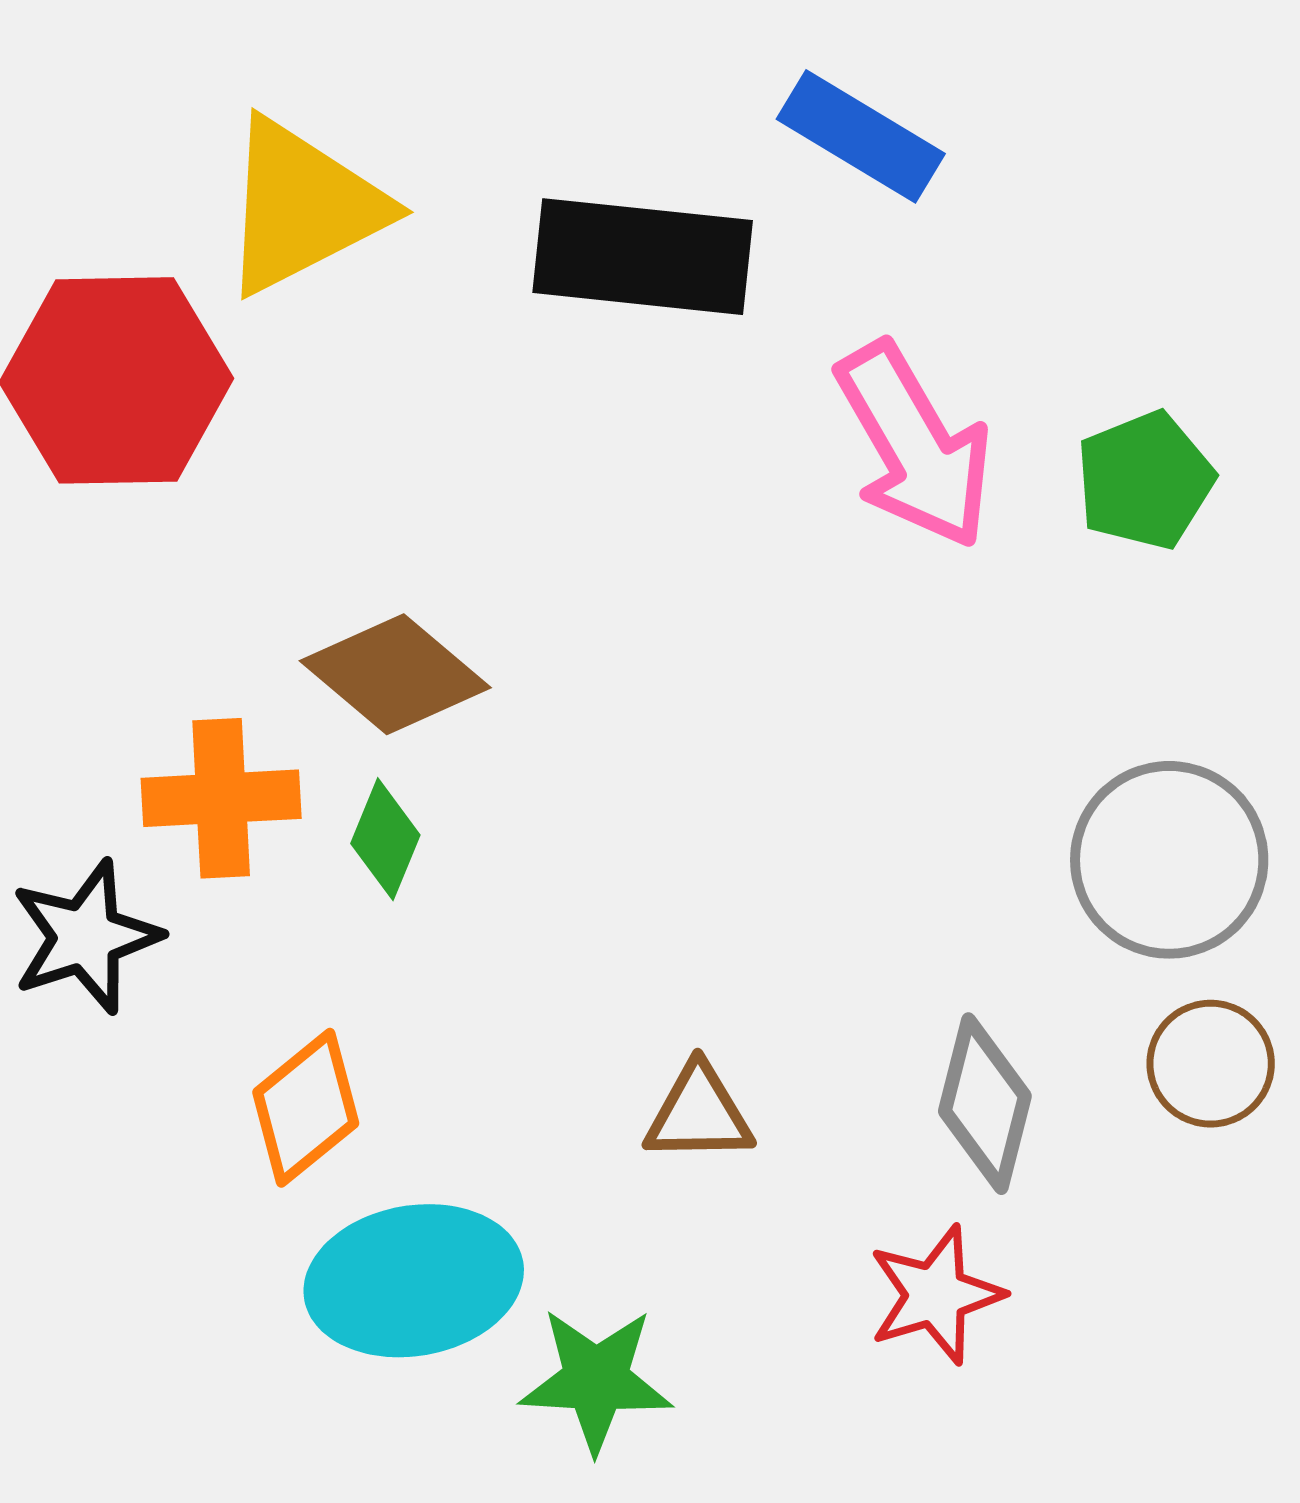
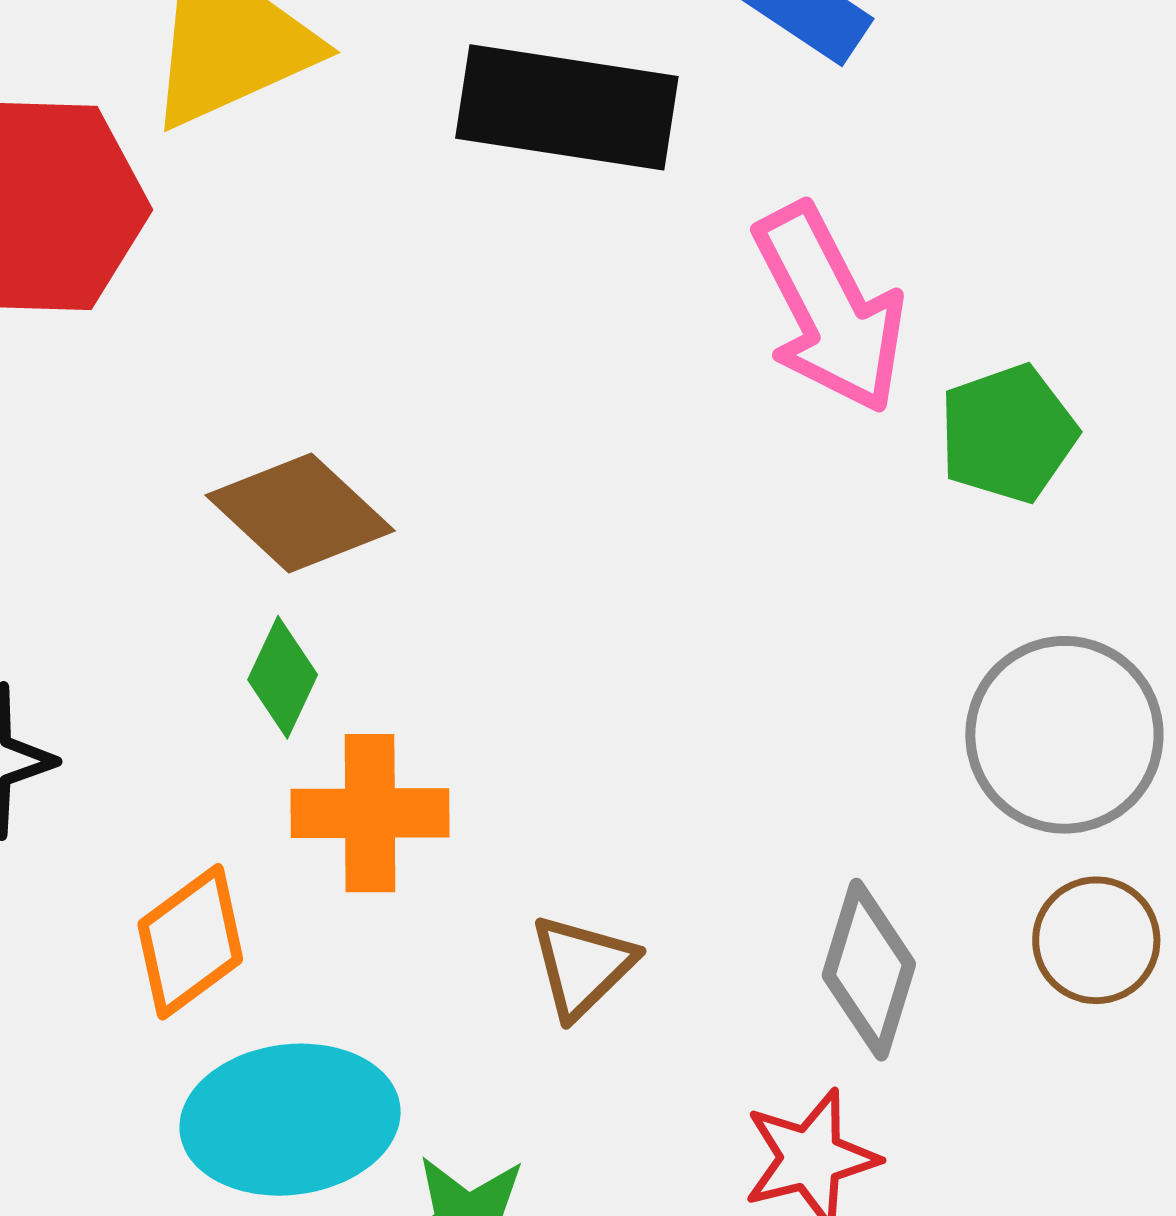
green pentagon: (1145, 480) -> (1008, 433), moved
orange cross: (221, 798) -> (370, 813), moved
brown triangle: (699, 1114) -> (583, 966), turned -46

